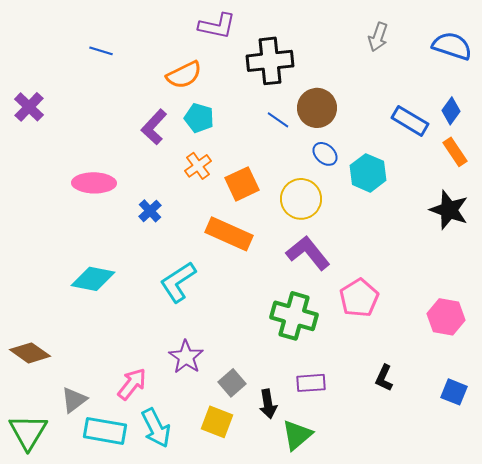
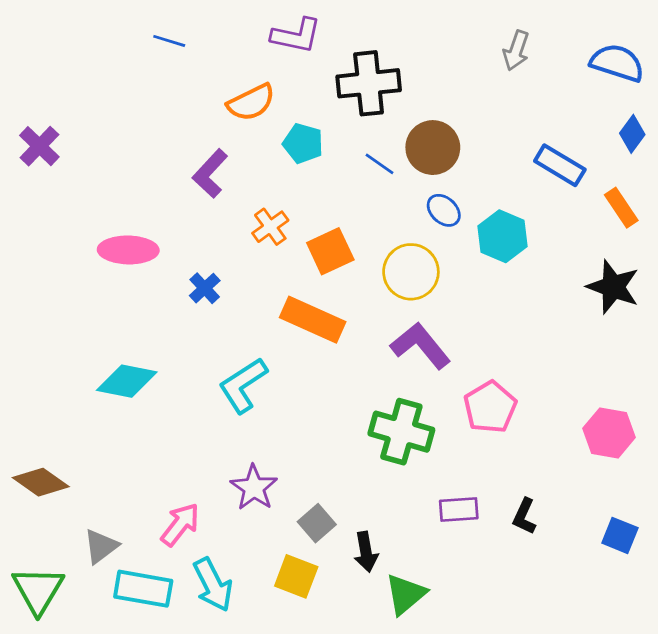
blue line: (101, 51) -> (169, 41), moved
blue diamond: (451, 111) -> (632, 134), moved
cyan pentagon: (199, 118) -> (303, 143), moved
purple rectangle: (311, 383) -> (459, 509), moved

